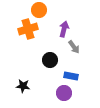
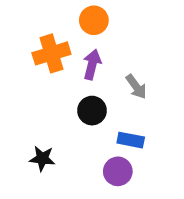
orange circle: (39, 10) -> (94, 20), moved
purple arrow: (64, 29) -> (92, 64), moved

